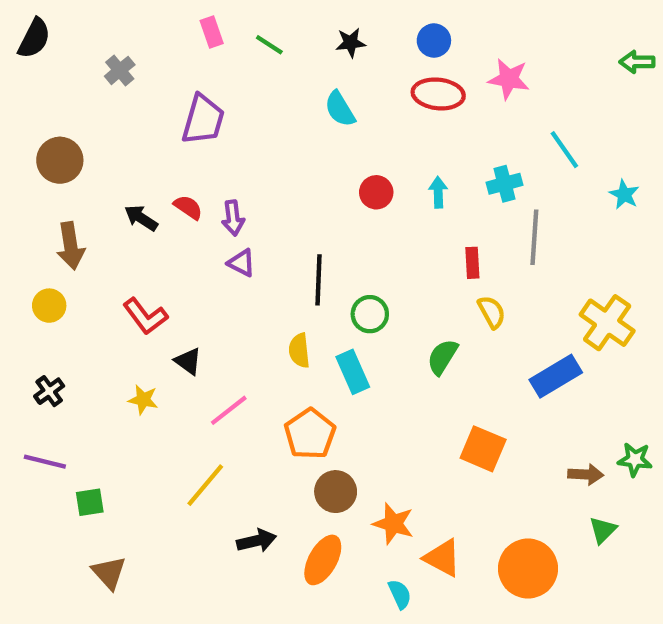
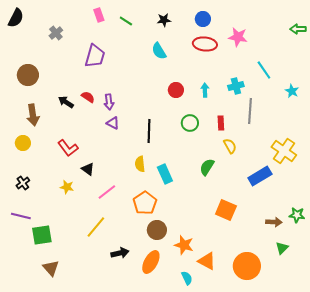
green circle: (370, 314) -> (190, 123), moved
green square: (90, 502) -> (42, 235), size x1.5

